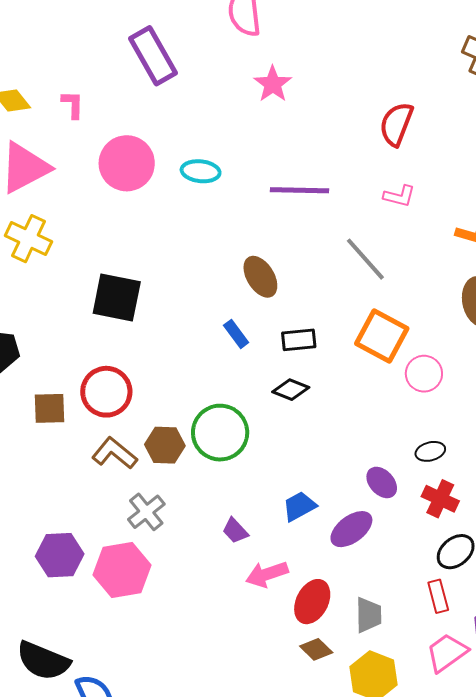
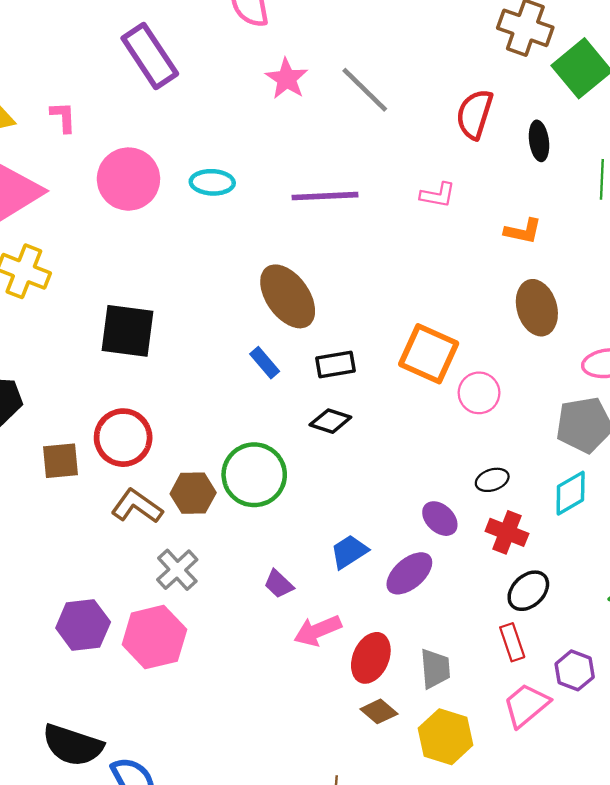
red semicircle: (396, 124) -> (475, 114), moved
gray line: (365, 259) -> (365, 90), moved
brown ellipse: (260, 277) -> (288, 296), size x1.4

